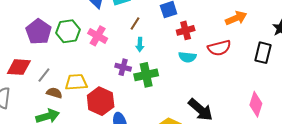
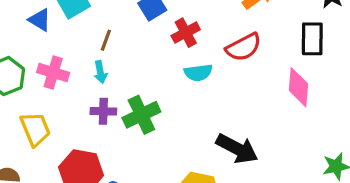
cyan arrow: (140, 45) -> (100, 72), moved
yellow trapezoid: (76, 82) -> (35, 129), moved, turned 85
pink diamond: (256, 104) -> (299, 87), moved

